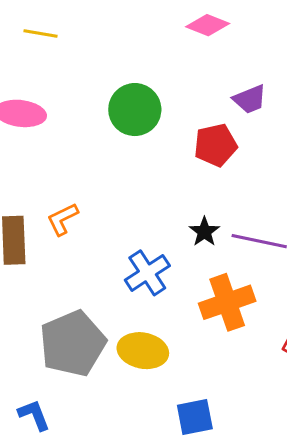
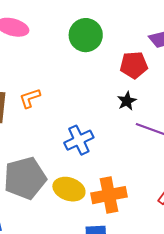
black star: (204, 232) -> (127, 101), moved
orange cross: (227, 302) -> (109, 195), moved

